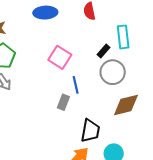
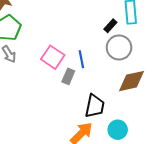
pink square: (60, 57) -> (53, 57), moved

